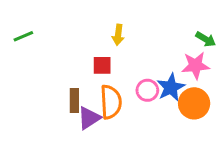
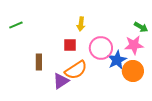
pink circle: (147, 90) -> (101, 48), moved, size x1.5
brown rectangle: (74, 100) -> (39, 62), moved
orange semicircle: (111, 102) -> (76, 70), turned 60

